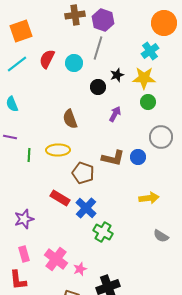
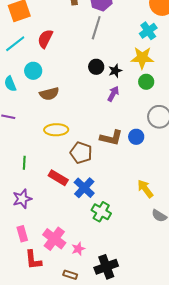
cyan circle: (74, 63) -> (33, 71), moved
black star: (117, 75) -> (115, 71), moved
brown semicircle: (70, 119) -> (49, 94), moved, turned -84
green line: (29, 155) -> (24, 163), moved
yellow arrow: (149, 198) -> (145, 189), moved, turned -120
red L-shape: (18, 280) -> (33, 260), moved

